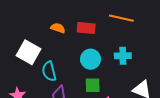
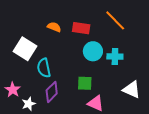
orange line: (121, 18) -> (115, 20), turned 30
cyan circle: (91, 59) -> (93, 51), moved

